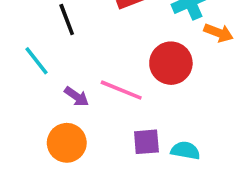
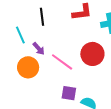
purple arrow: (76, 96) -> (39, 49), moved
orange circle: (67, 143) -> (28, 67), moved

